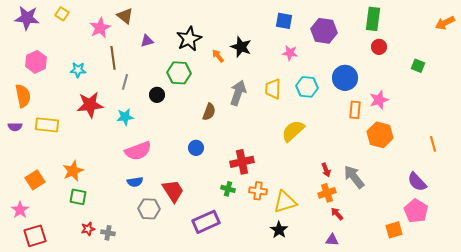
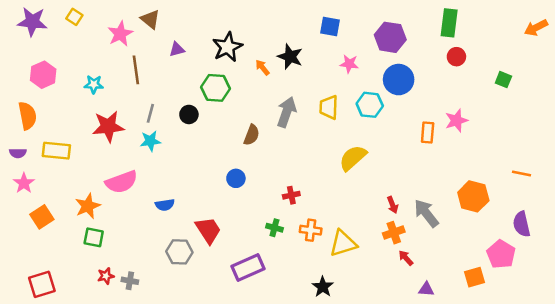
blue square: (284, 21) -> (330, 27), moved
blue circle: (345, 78) -> (399, 80), moved
gray line: (125, 82) -> (150, 113), moved
orange hexagon: (380, 135) -> (473, 196), moved
orange line: (433, 144) -> (522, 174), turned -63
pink semicircle: (138, 151) -> (121, 182), moved
red cross: (242, 162) -> (291, 195), size x0.6
blue semicircle: (135, 182) -> (165, 205), moved
purple semicircle: (417, 182) -> (522, 224), moved, turned 30
pink star: (20, 210) -> (24, 183), moved
black star: (279, 230) -> (323, 287), moved
purple triangle: (332, 240) -> (426, 289), moved

